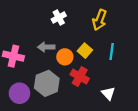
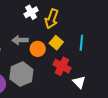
yellow arrow: (99, 20) -> (52, 19), moved
red cross: (80, 76) -> (62, 66), moved

